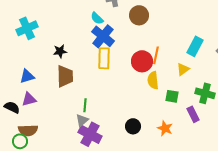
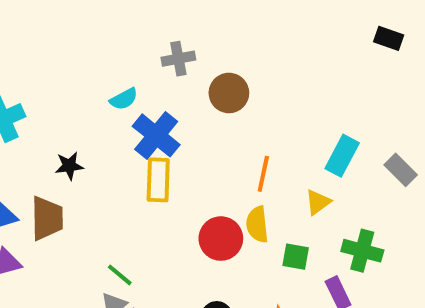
cyan semicircle: (97, 18) -> (124, 99), moved, turned -72
red circle: (142, 61) -> (221, 239), moved
brown trapezoid: (65, 76) -> (47, 218), moved
green line: (85, 105) -> (120, 275), turned -56

